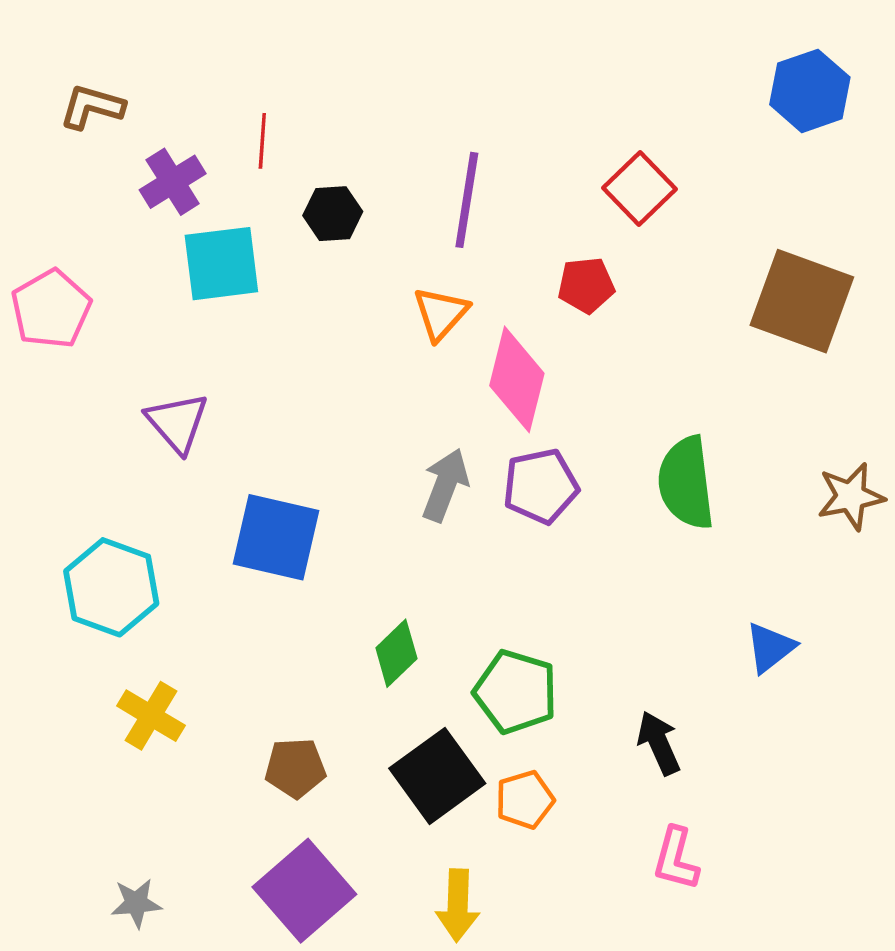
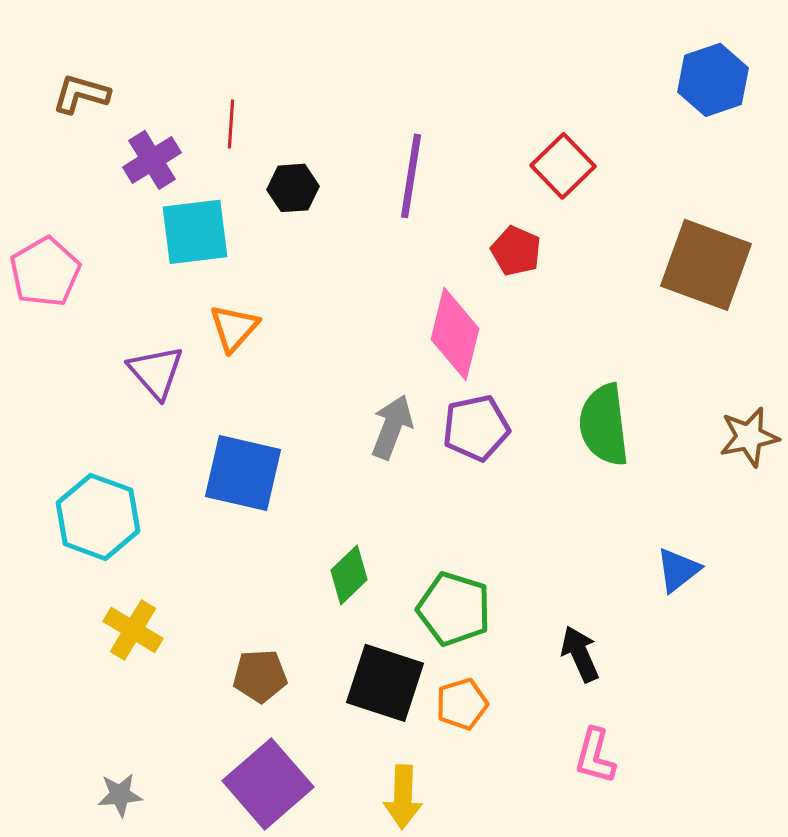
red pentagon: (586, 285) -> (516, 251), turned 30
orange triangle: (441, 314) -> (234, 328), moved
black square: (437, 776) -> (385, 683), turned -36

